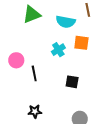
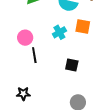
pink circle: (16, 60) -> (25, 38), moved
black star: (35, 111) -> (23, 94), moved

